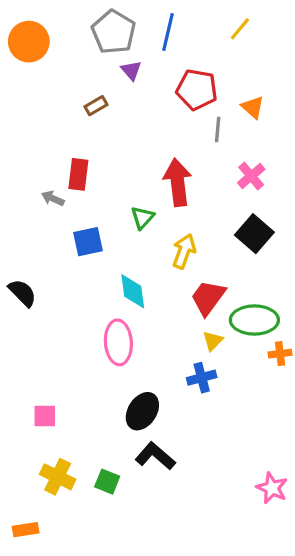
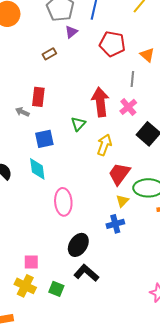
purple triangle: (131, 70) -> (71, 32), turned 32
gray line: (218, 130) -> (132, 79), moved
pink cross: (251, 176) -> (128, 107), moved
cyan diamond: (133, 291) -> (37, 169), moved
pink square: (45, 416) -> (31, 262), moved

